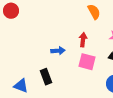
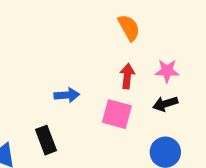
red arrow: (83, 40) -> (127, 76), moved

